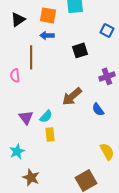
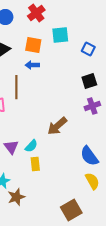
blue square: (107, 30) -> (88, 49), moved
black square: (80, 50) -> (89, 81), moved
blue semicircle: (98, 109) -> (89, 156), moved, size x1.5
brown star: (31, 177) -> (16, 197), moved, turned 30

